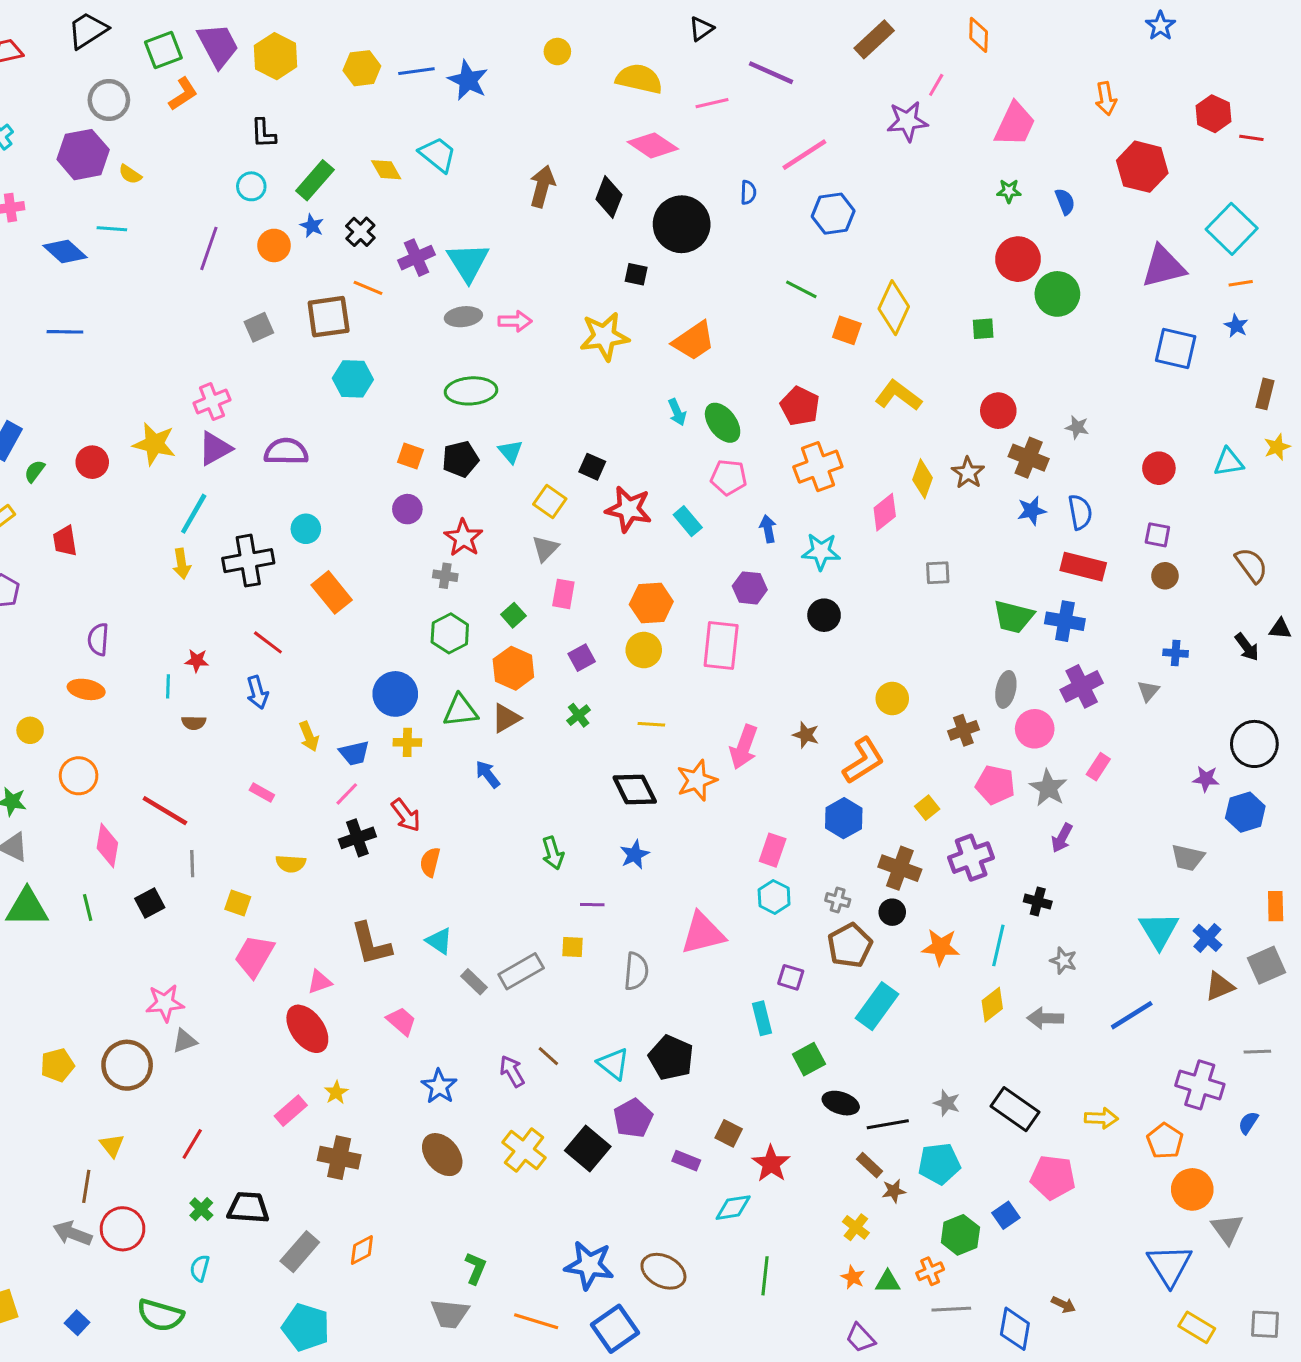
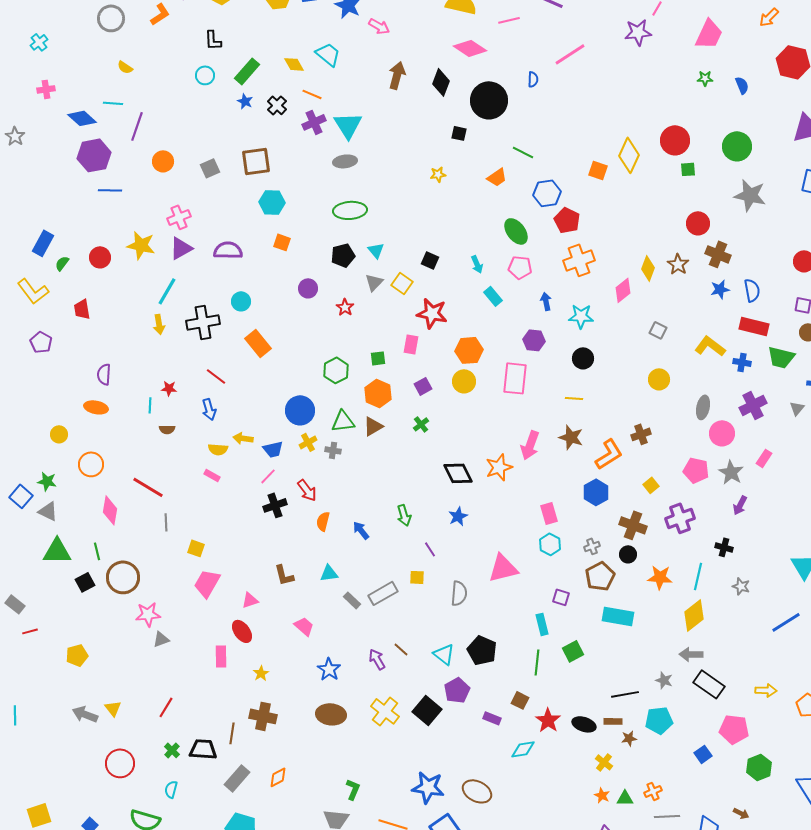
orange arrow: (1106, 98) -> (769, 17), turned 55
purple hexagon: (83, 155) -> (94, 155), moved
blue hexagon: (833, 214) -> (547, 193), moved
orange circle: (274, 245) -> (163, 161), moved
purple line: (209, 248) -> (137, 126), moved
red circle: (1018, 259) -> (675, 140), moved
orange line: (368, 288) -> (312, 94), moved
green line: (801, 289) -> (523, 152), moved
pink arrow: (515, 321) -> (379, 26), moved, turned 30
blue line: (65, 332) -> (110, 190), moved
yellow star: (604, 336) -> (438, 174), size x0.5
orange trapezoid: (694, 341) -> (497, 177), size x0.7
yellow L-shape: (898, 395) -> (710, 346), moved
cyan arrow: (677, 412) -> (477, 264), moved
gray star: (1077, 427) -> (750, 195), moved, size x2.0
orange square: (410, 456) -> (282, 242), moved
red star: (629, 509) -> (432, 313), moved
red star: (463, 538) -> (345, 307), size x0.7
gray triangle: (545, 548) -> (374, 282), moved
gray square: (938, 573) -> (658, 330), turned 30
gray cross: (445, 576) -> (333, 450), moved
green square: (513, 615) -> (378, 358), turned 35
green trapezoid: (1013, 617) -> (781, 357), moved
blue cross: (1065, 621) -> (742, 362), size x0.7
yellow circle: (892, 699) -> (659, 379), moved
yellow line: (651, 724) -> (574, 398), moved
brown cross: (963, 730) -> (641, 434), moved
brown star: (806, 735) -> (571, 437), size x1.4
yellow arrow: (309, 736) -> (243, 438), turned 120
yellow cross: (407, 742) -> (308, 442), turned -30
blue arrow: (488, 774) -> (361, 530), moved
pink rectangle: (773, 850) -> (549, 513), turned -35
yellow semicircle: (291, 864) -> (218, 449), moved
gray cross: (838, 900) -> (592, 546), turned -35
black square: (150, 903) -> (85, 582), moved
purple line: (592, 905) -> (430, 549), turned 56
cyan triangle: (439, 941) -> (329, 573), turned -42
brown L-shape: (371, 944) -> (284, 575), size x0.7
yellow diamond: (992, 1005) -> (694, 615), size x1.4
cyan rectangle: (877, 1006) -> (618, 616), turned 64
gray arrow: (1045, 1018) -> (691, 654), moved
red ellipse: (307, 1029) -> (242, 631), size x0.7
brown circle: (127, 1065) -> (123, 577), moved
black ellipse: (841, 1103) -> (584, 724), moved
pink rectangle: (291, 1111) -> (221, 656), moved, turned -50
brown ellipse: (442, 1155) -> (331, 714), turned -44
brown rectangle: (870, 1165) -> (613, 721), turned -42
brown line: (86, 1186) -> (232, 733), moved
gray arrow: (73, 1233) -> (85, 714), moved
green hexagon: (960, 1235) -> (759, 767), moved
green line: (765, 1276) -> (537, 662), moved

